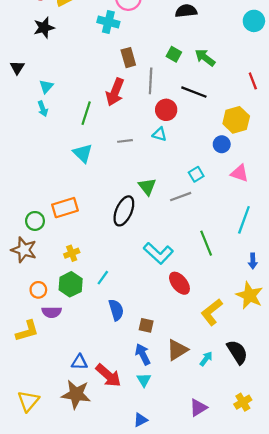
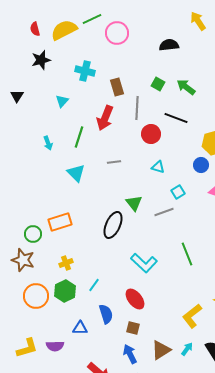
cyan cross: (108, 22) -> (85, 71), moved
cyan triangle: (46, 86) -> (62, 101), moved
cyan arrow: (43, 109) -> (48, 143), moved
cyan triangle: (159, 134) -> (158, 167), moved
red ellipse: (179, 283) -> (135, 299), moved
orange circle: (38, 290) -> (36, 296), size x1.6
purple semicircle: (52, 312) -> (55, 346), moved
yellow L-shape: (27, 331) -> (27, 348), moved
cyan arrow: (206, 359) -> (187, 349), moved
blue triangle: (79, 362) -> (80, 328), moved

